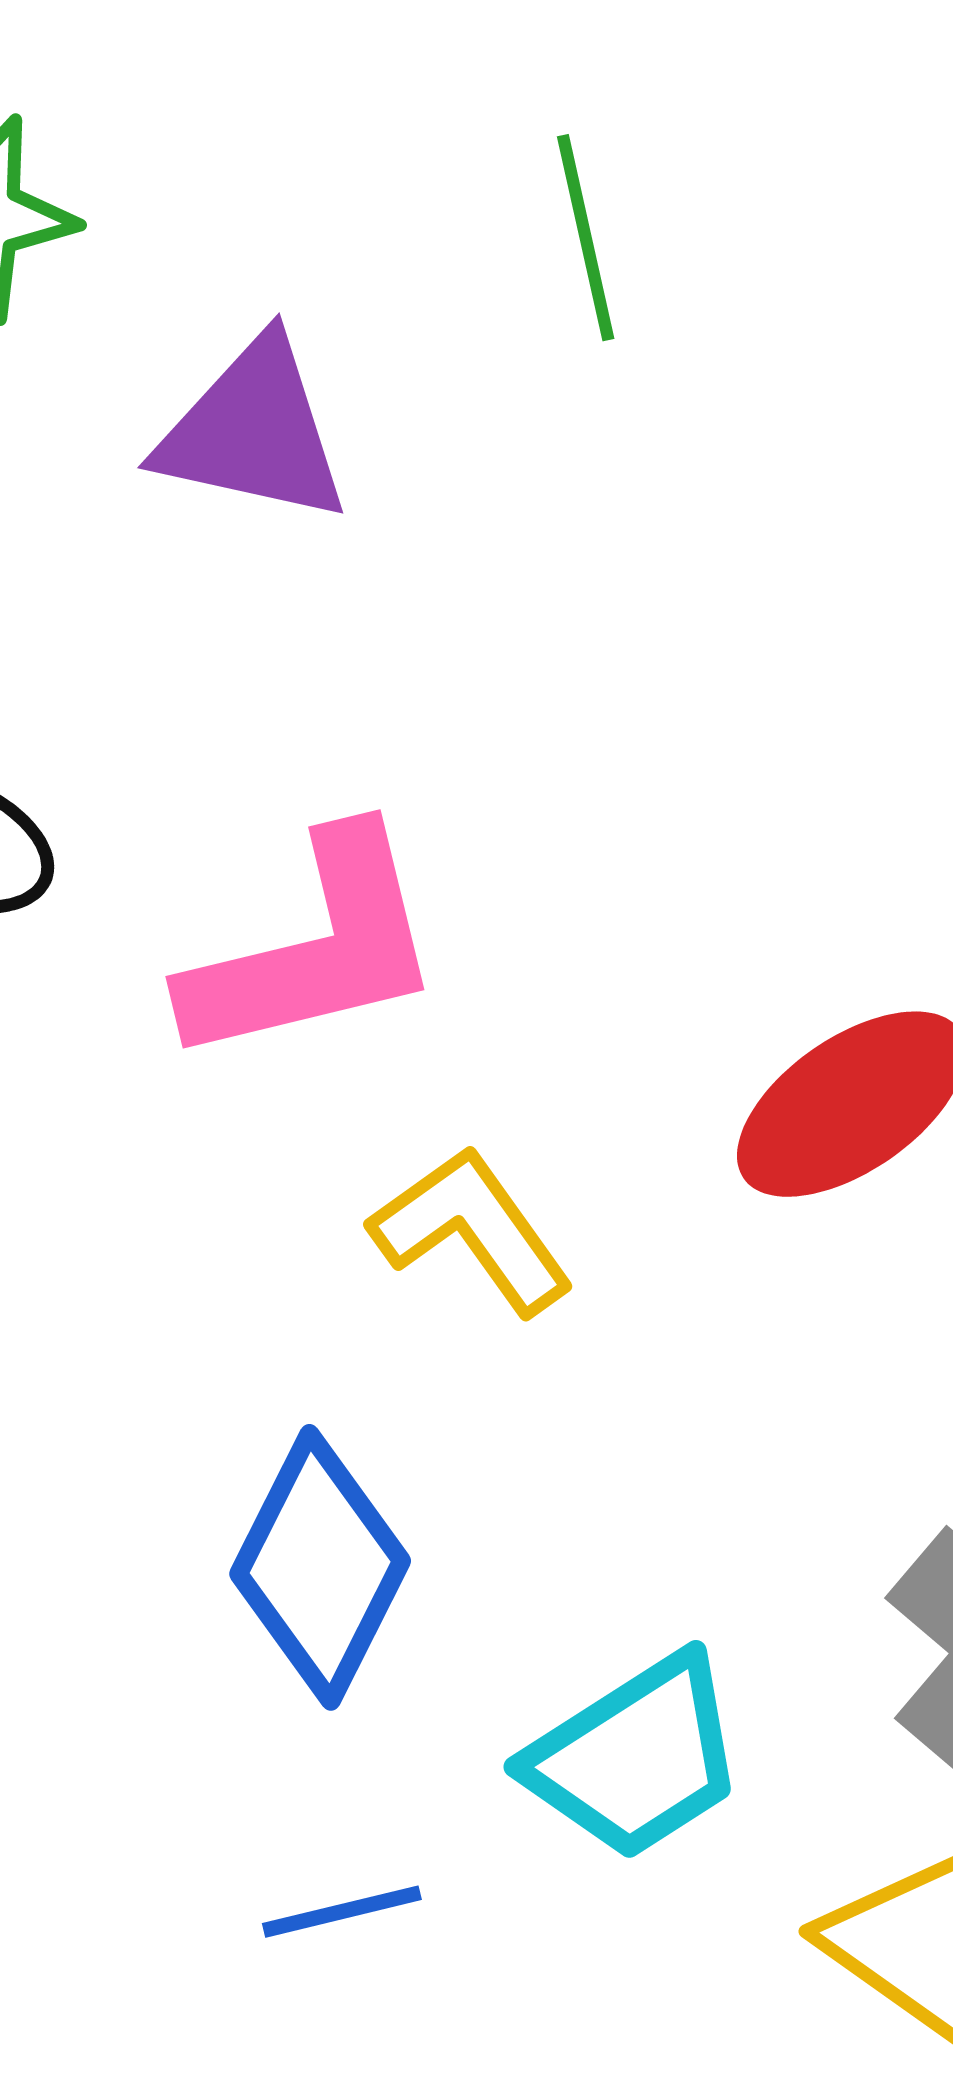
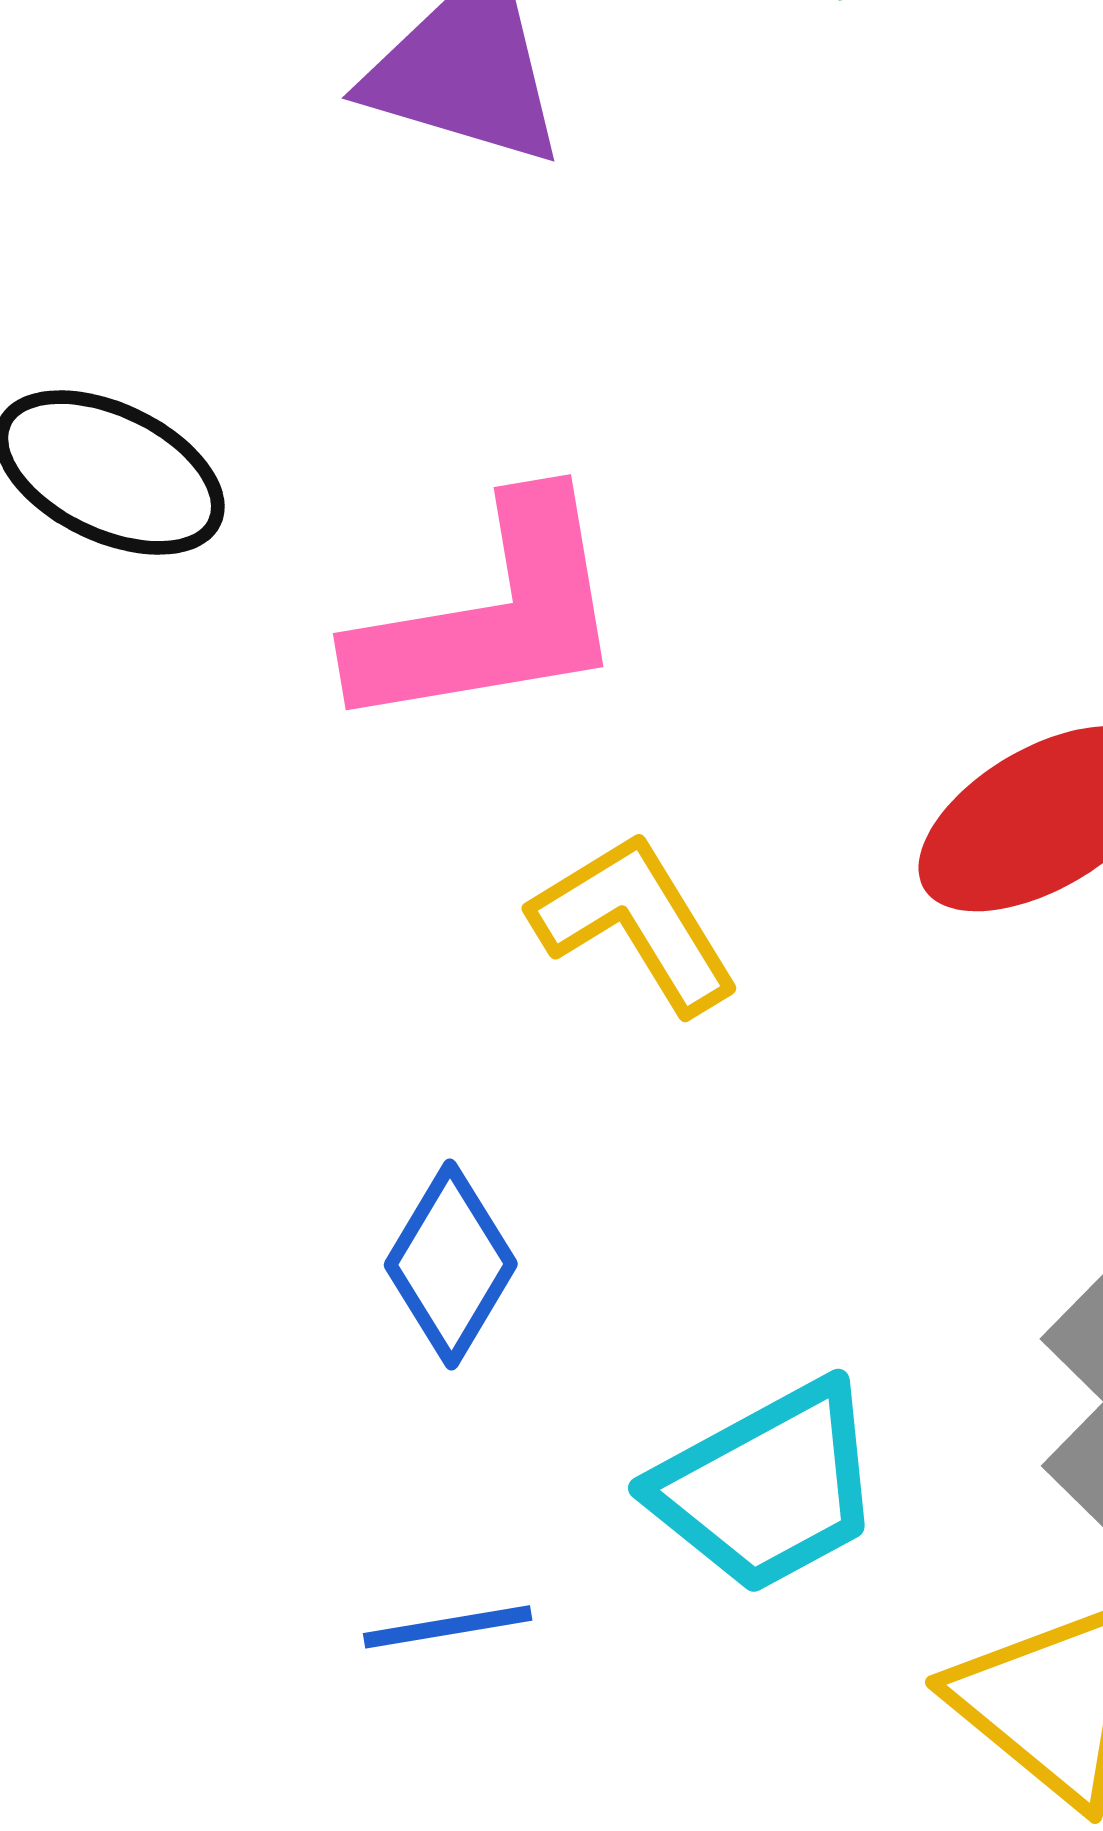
blue diamond: (320, 1567) -> (451, 1264), size x0.7

